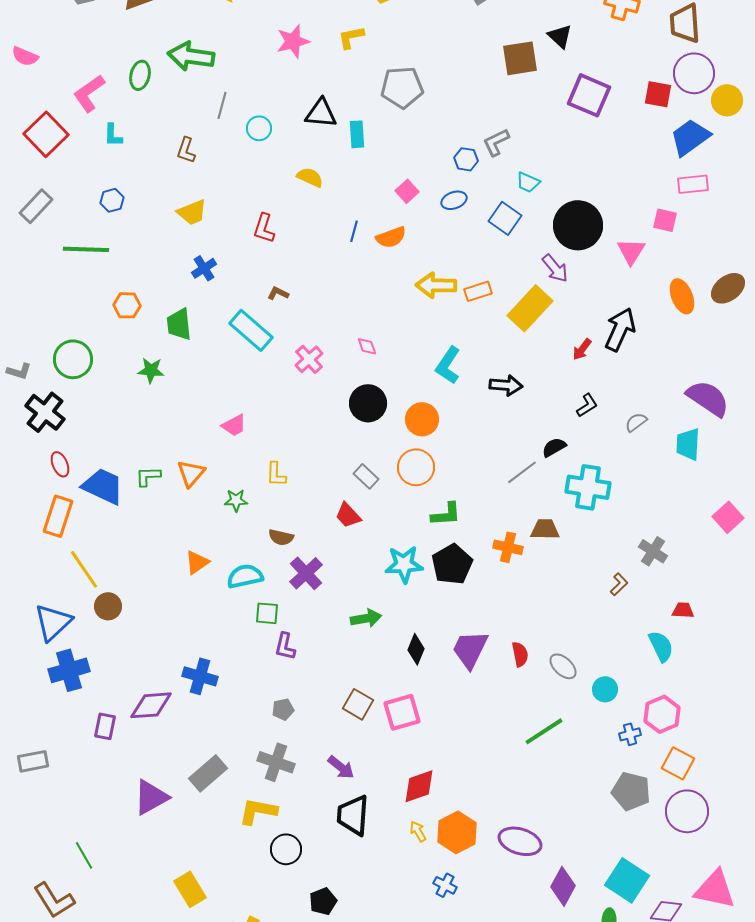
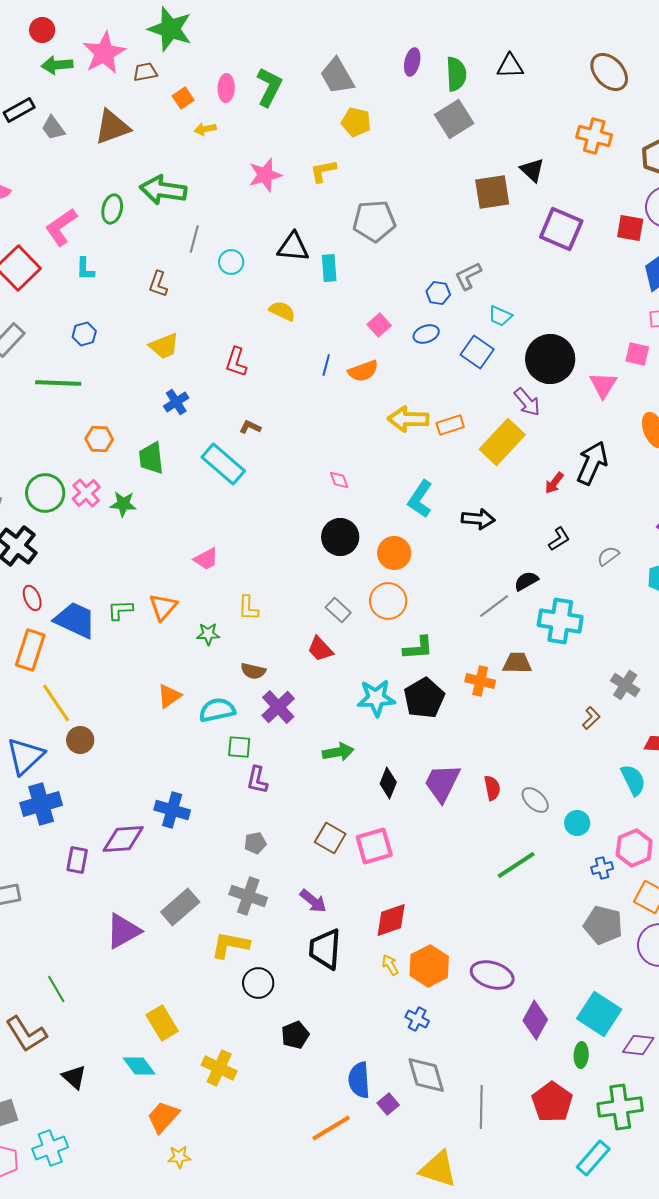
pink cross: (309, 359) -> (86, 493), moved

